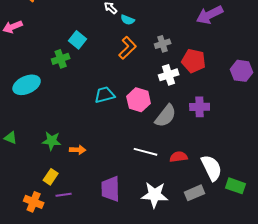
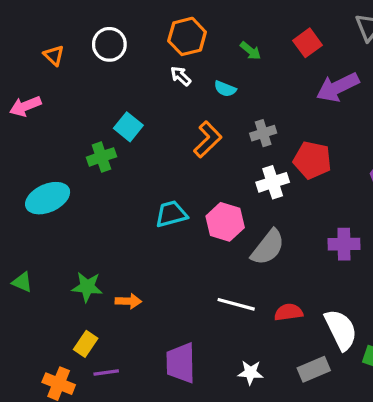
cyan semicircle: (128, 20) -> (225, 89), moved
purple cross: (200, 107) -> (344, 244), moved
white star: (155, 195) -> (250, 372), size x0.6

